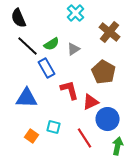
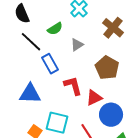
green semicircle: (52, 44) -> (55, 29), moved
cyan square: (54, 127) -> (57, 123), size x1.6

